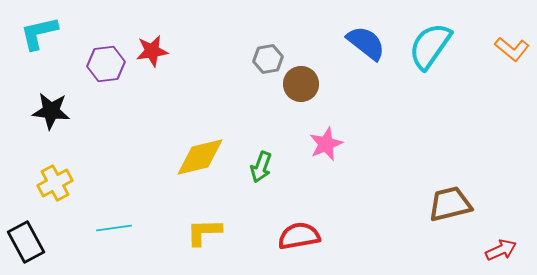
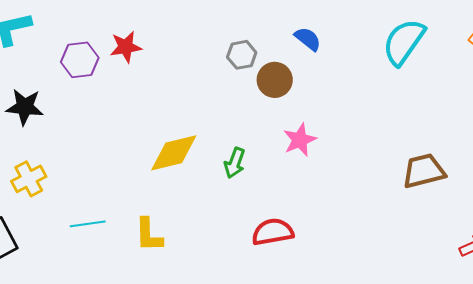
blue semicircle: (366, 43) -> (308, 39), moved, size x0.7
brown trapezoid: (450, 204) -> (424, 171), moved
yellow L-shape: (204, 232) -> (149, 235), moved, turned -90

